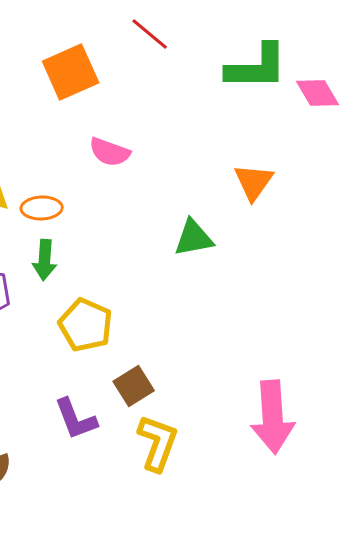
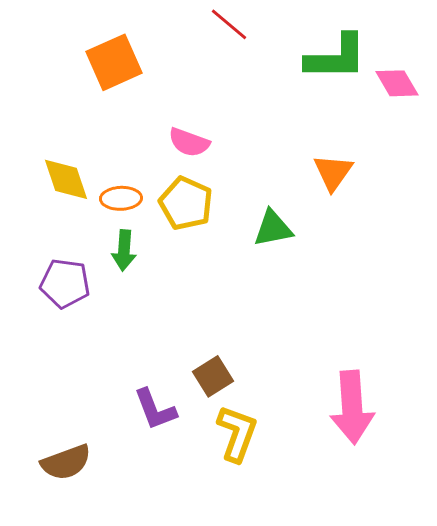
orange square: (71, 72) -> (114, 62), moved
yellow pentagon: (86, 325) -> (186, 203), moved

